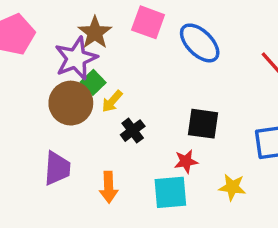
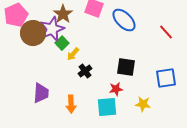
brown circle: (71, 103) -> (33, 33), moved

